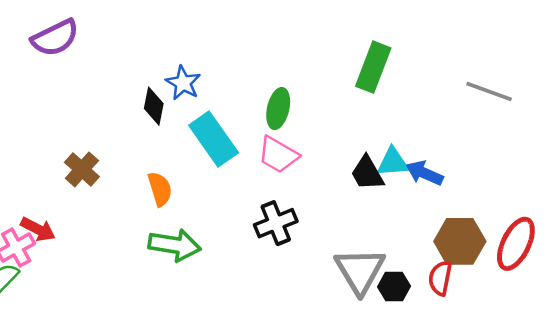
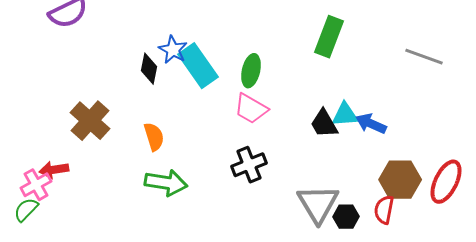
cyan rectangle: (214, 139) -> (198, 66), moved
brown cross: (82, 169) -> (90, 121), size x1.4
red arrow: (38, 229) -> (54, 170), turned 144

